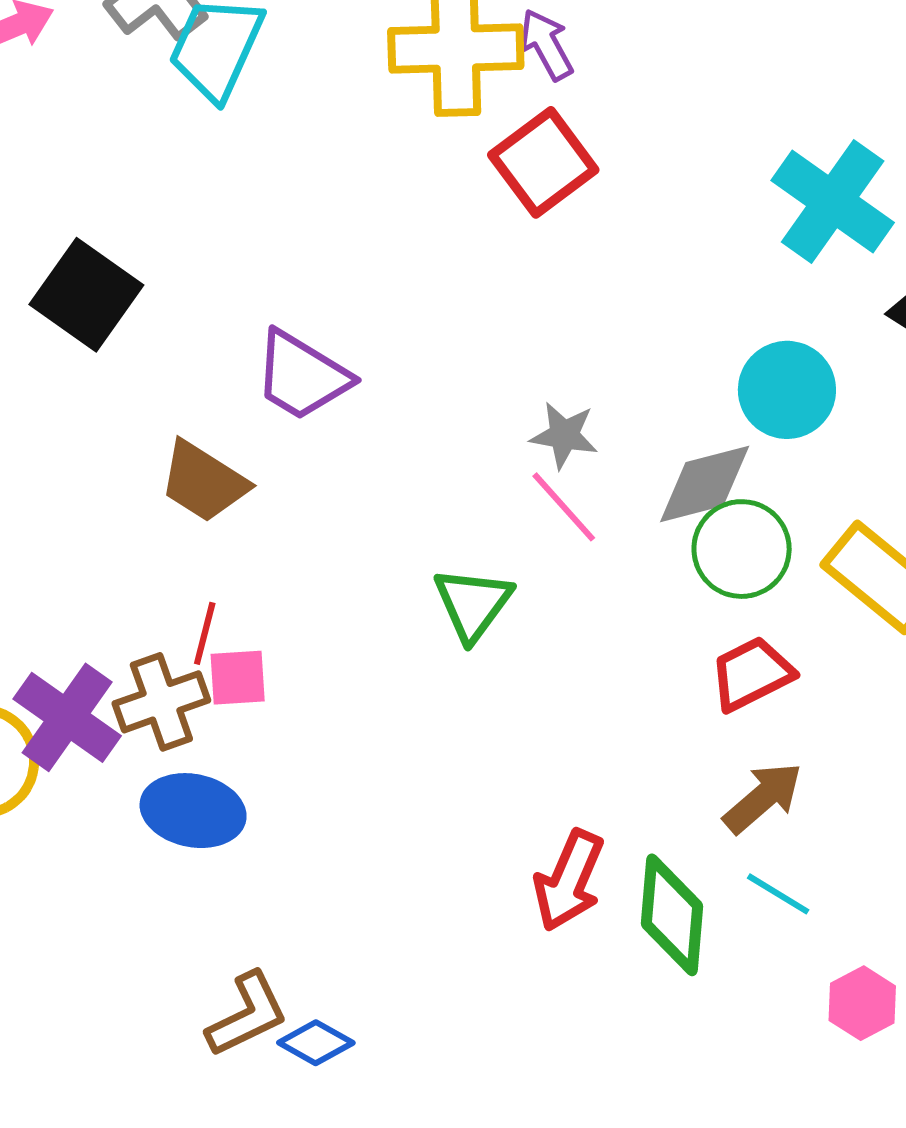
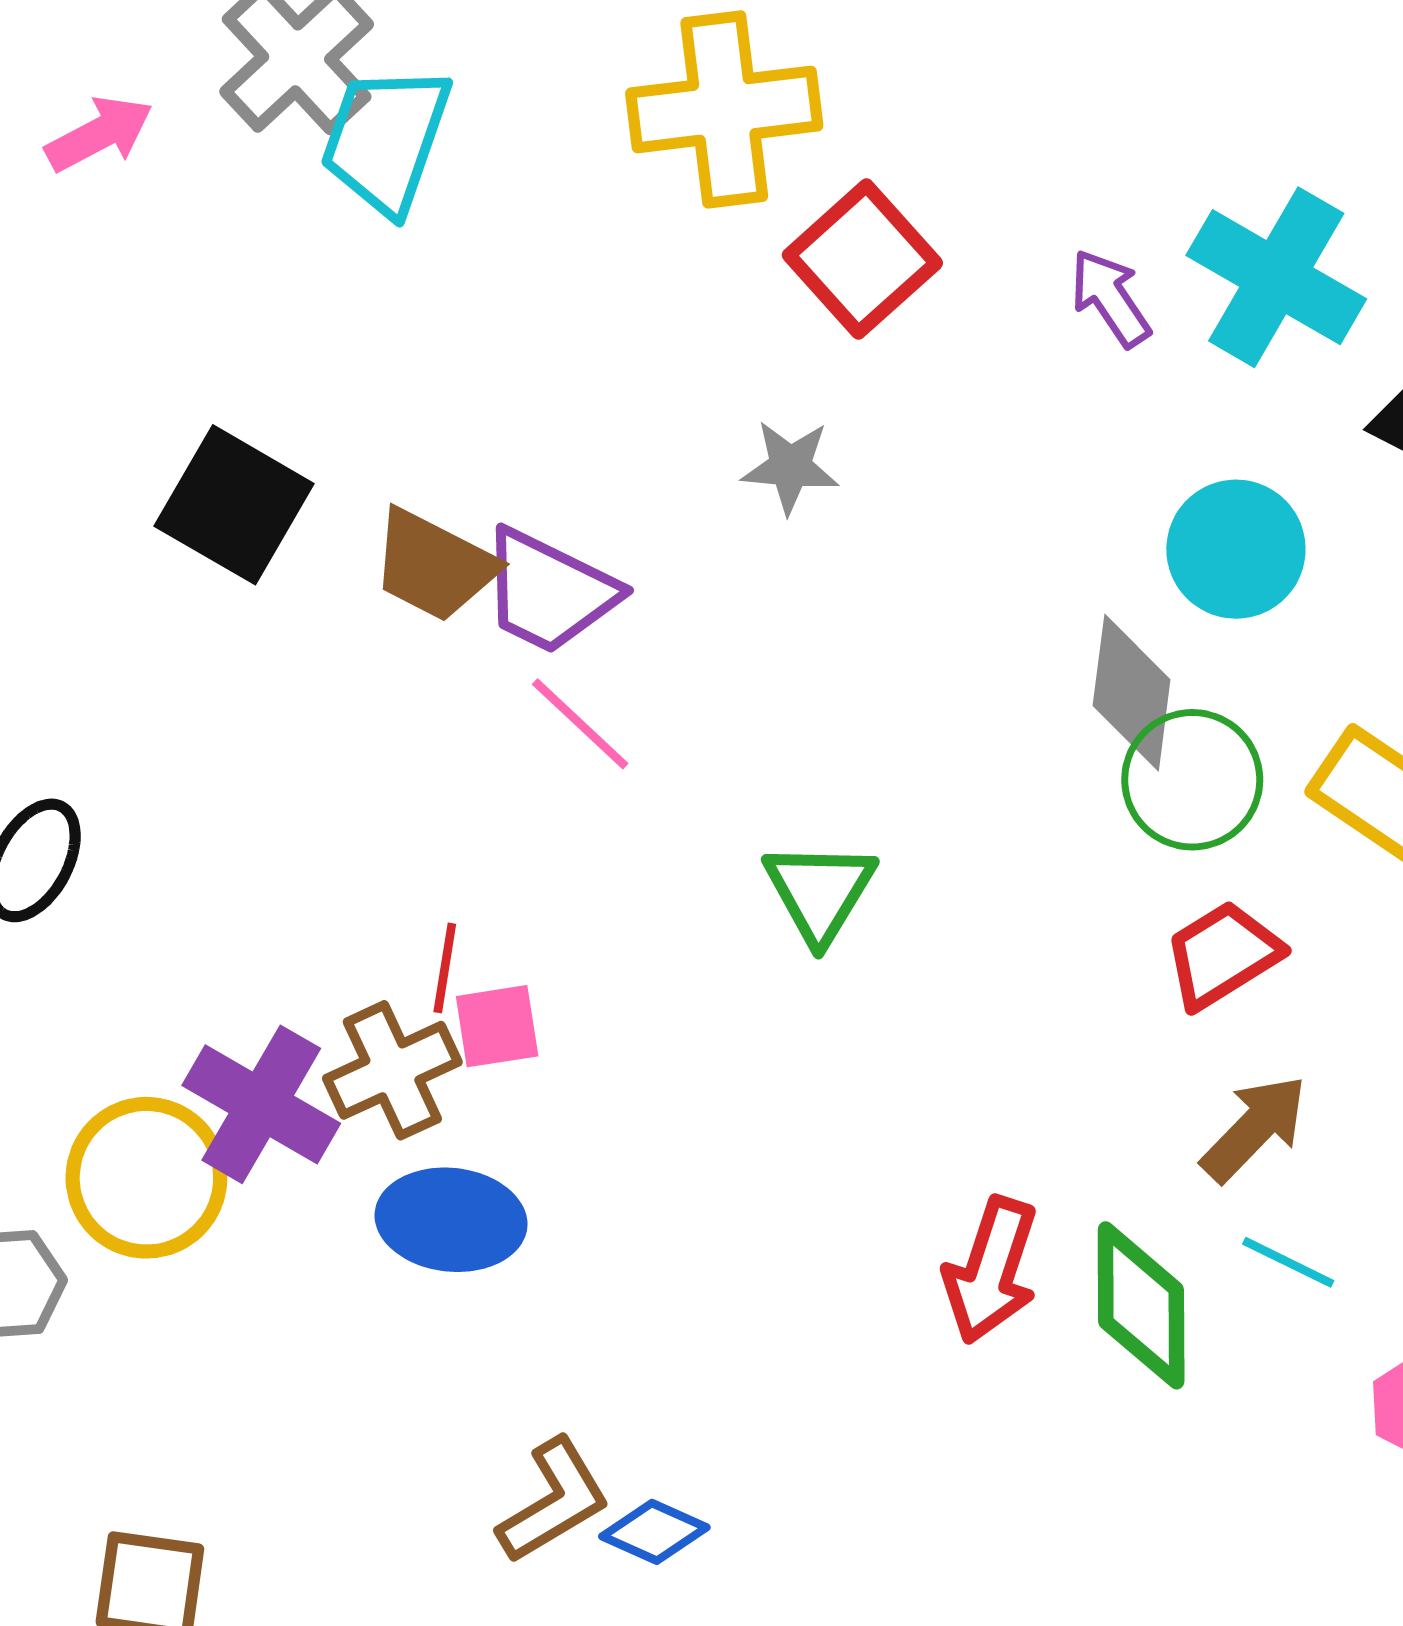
purple arrow: (546, 45) -> (1110, 298), moved
gray star: (564, 435) -> (790, 467), moved
brown trapezoid: (204, 482) -> (434, 565), moved
gray diamond: (705, 484) -> (1132, 693), turned -63
pink line: (564, 507) -> (580, 724), moved

